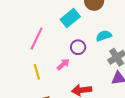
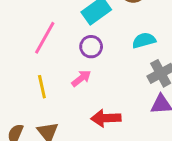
purple circle: (78, 47) -> (91, 47), moved

